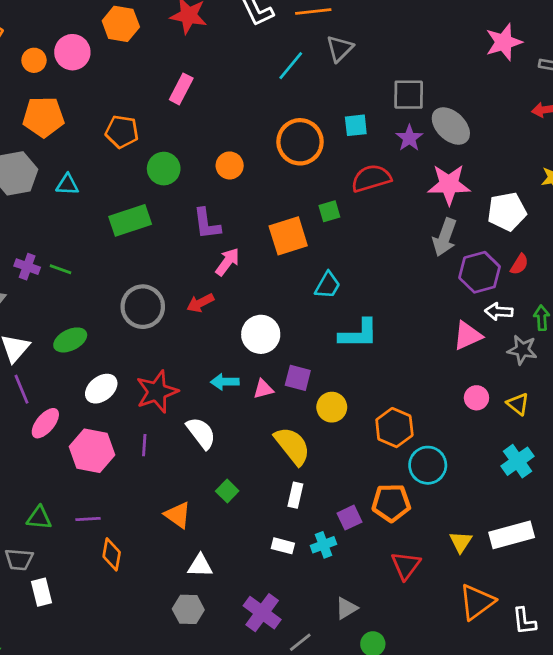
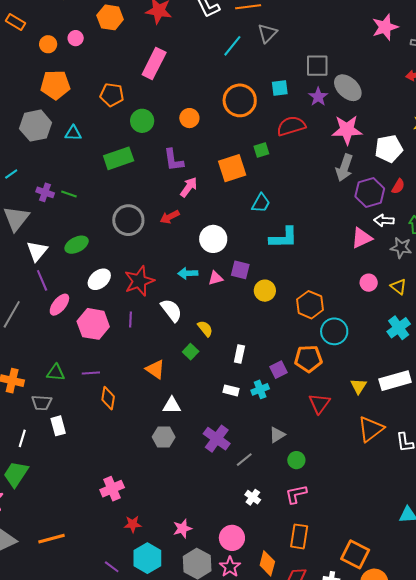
pink circle: (72, 52) -> (76, 38), size x0.6
pink rectangle: (181, 89) -> (154, 63), size x1.4
yellow semicircle: (292, 446) -> (205, 329), moved, size x0.6

